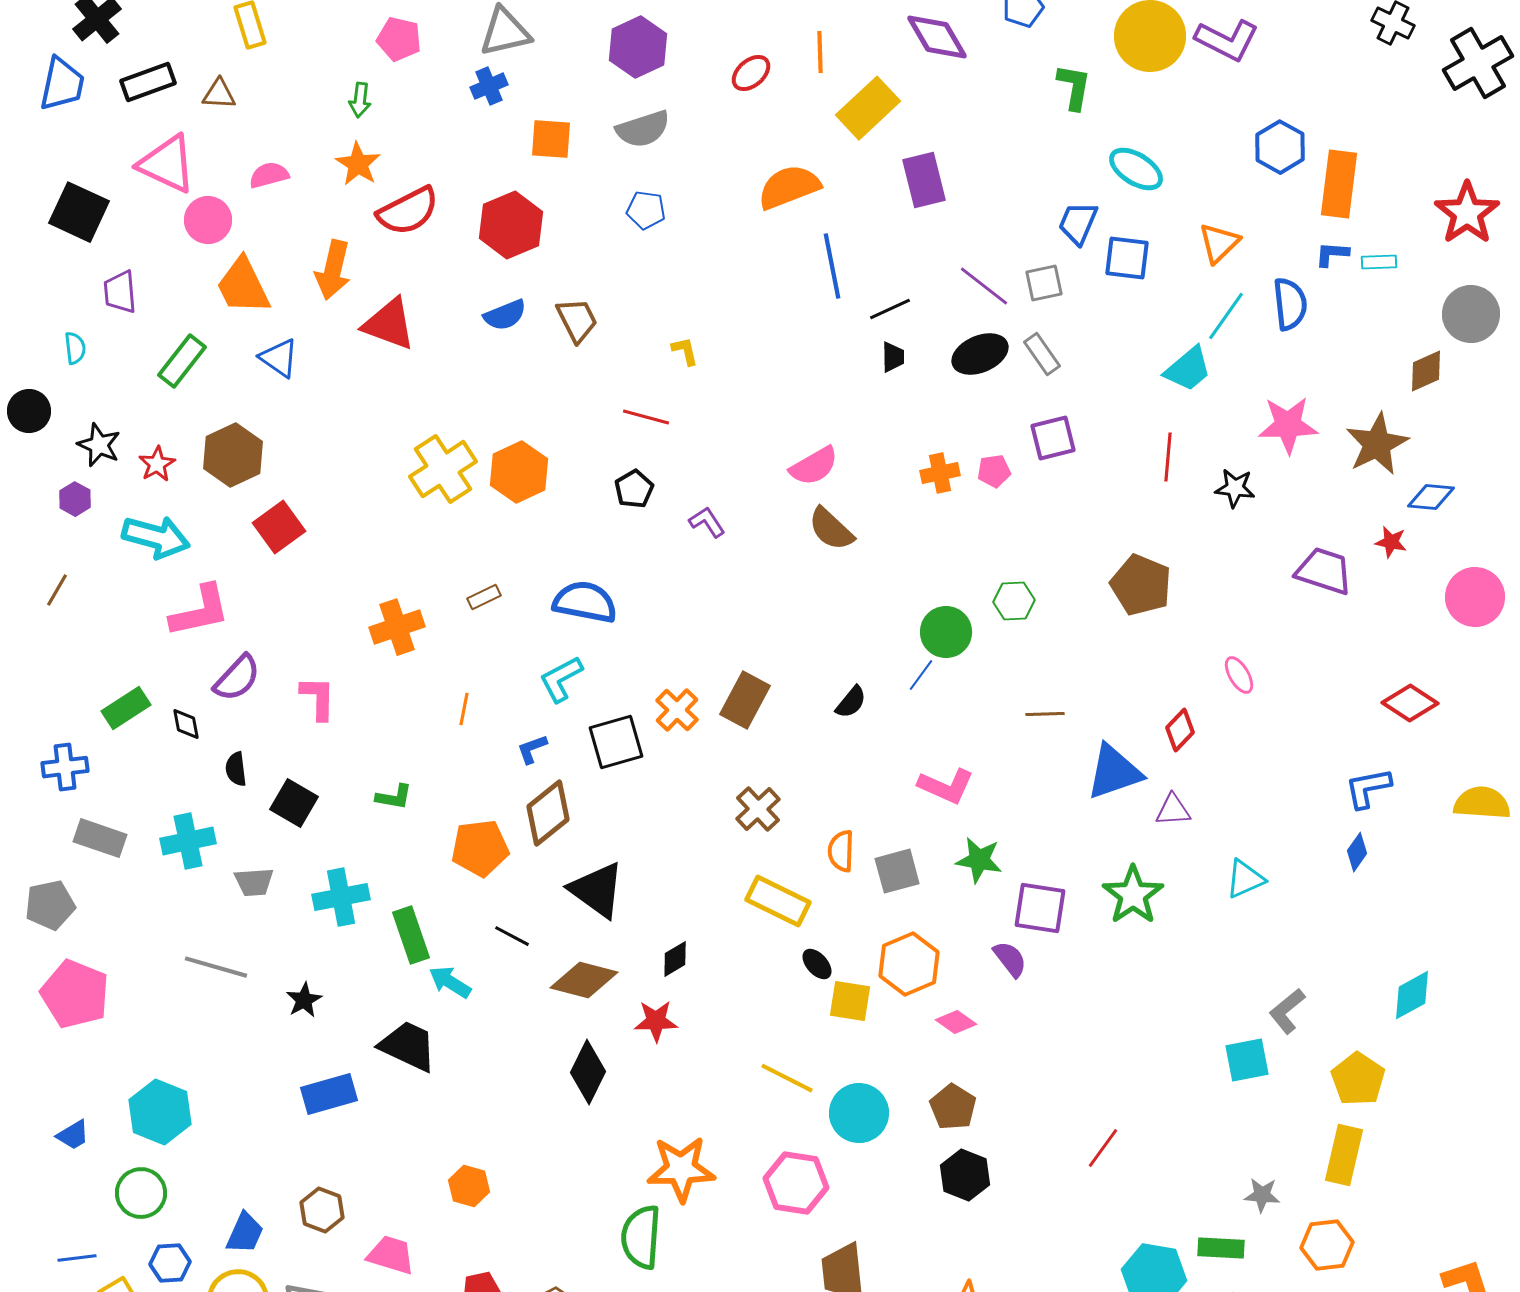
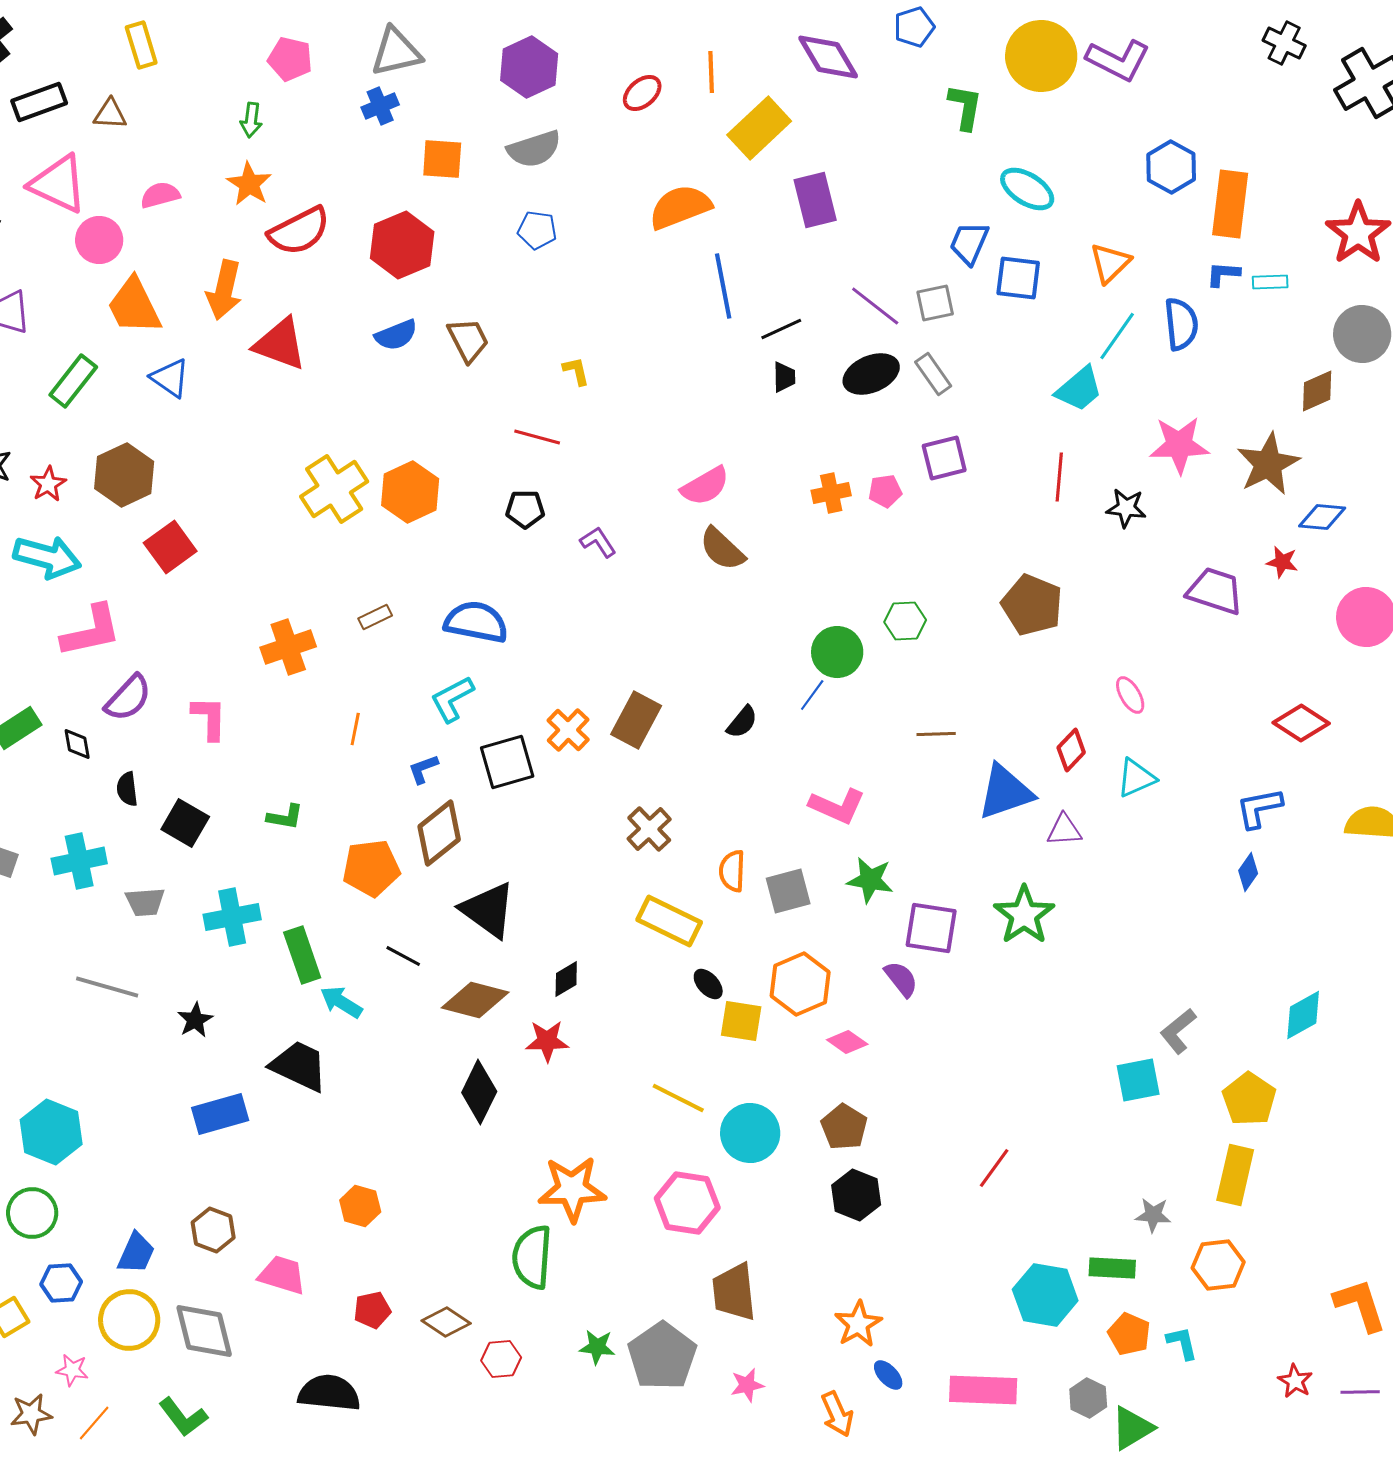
black pentagon: (634, 489) -> (525, 509), turned 30
cyan triangle: (1245, 879) -> (1136, 778), moved

